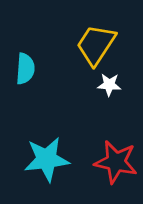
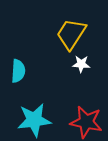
cyan semicircle: (25, 69) -> (18, 71), moved

